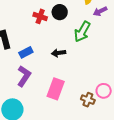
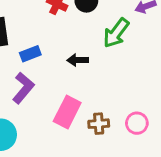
brown cross: (88, 100) -> (99, 124), moved, turned -32

